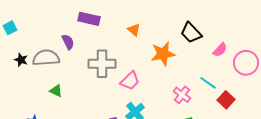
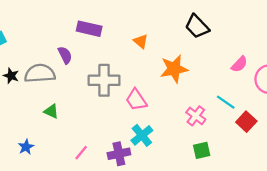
black trapezoid: (191, 33) -> (197, 26), moved
pink trapezoid: (130, 81) -> (136, 100), turned 100

